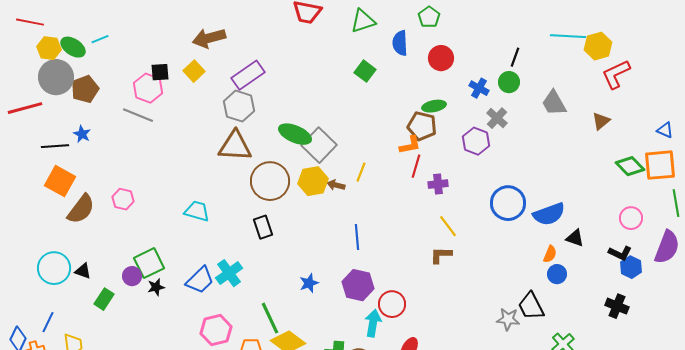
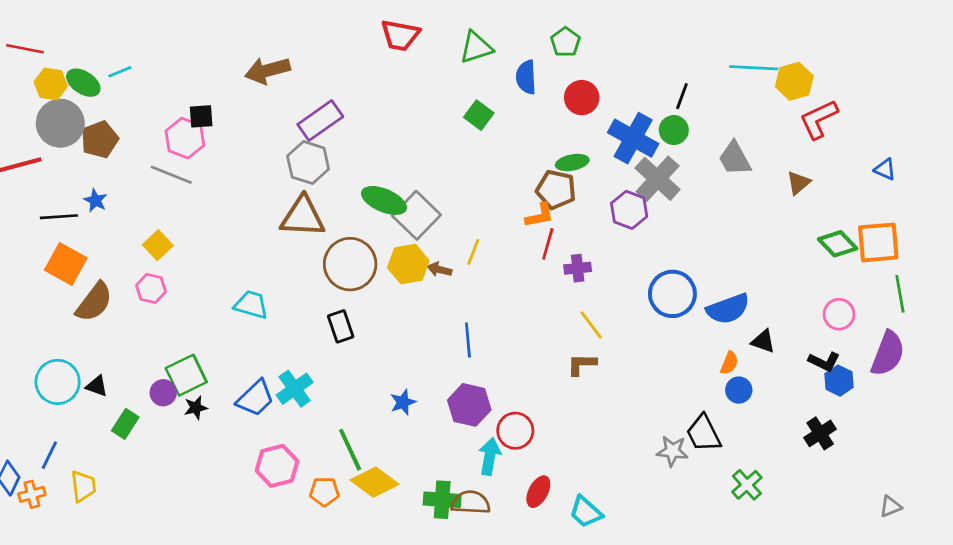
yellow square: (194, 71) -> (158, 245), moved
blue cross: (479, 88) -> (633, 138), size x1.8
gray cross: (497, 118) -> (658, 179), size x1.6
blue triangle: (665, 130) -> (885, 169), moved
black cross: (617, 306) -> (820, 433), turned 35

